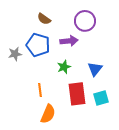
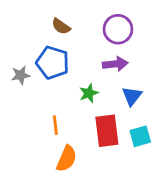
purple arrow: (69, 41) -> (115, 64), moved

